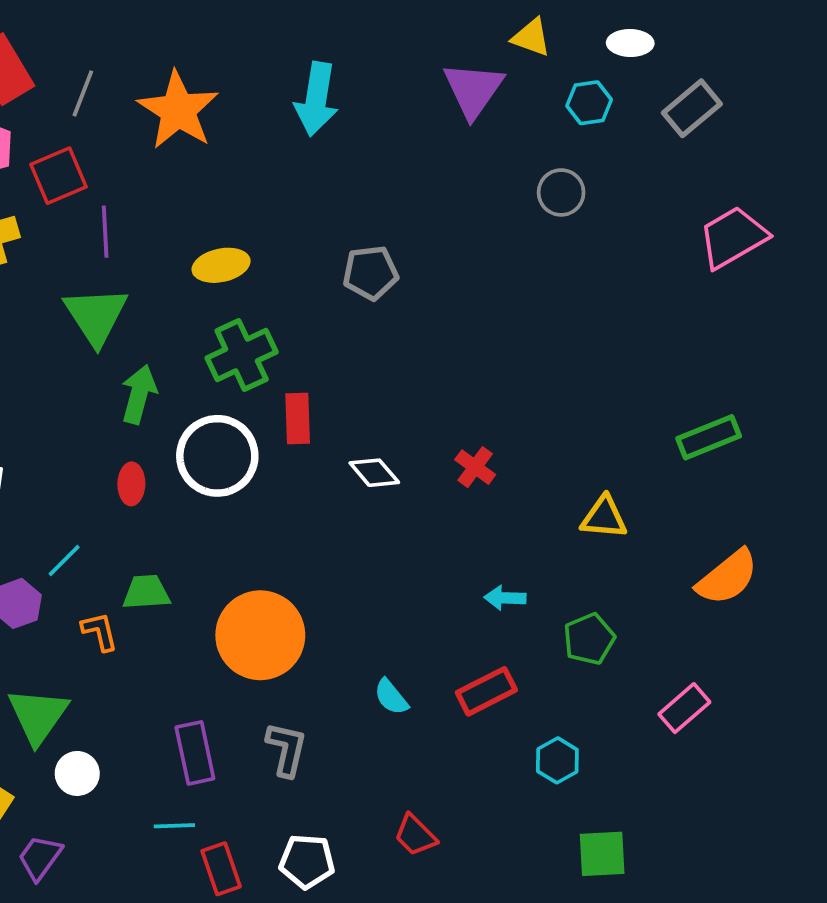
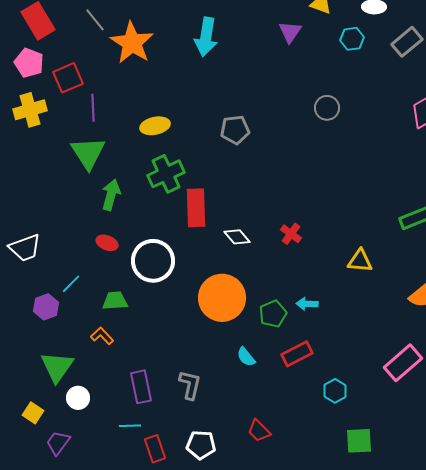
purple triangle: (473, 90) -> (290, 32), size x0.7
gray line: (83, 93) -> (95, 20), moved, turned -60
gray circle: (561, 192) -> (327, 108), moved
red rectangle: (298, 419) -> (196, 208), size x1.4
white circle: (217, 456) -> (153, 261), moved
red ellipse: (131, 484) -> (107, 243), turned -70
orange L-shape: (100, 631) -> (102, 336), moved, turned -30
orange circle: (260, 635) -> (222, 298), moved
green pentagon: (589, 639) -> (273, 314), moved
pink rectangle: (684, 708) -> (403, 363), size x1.4

